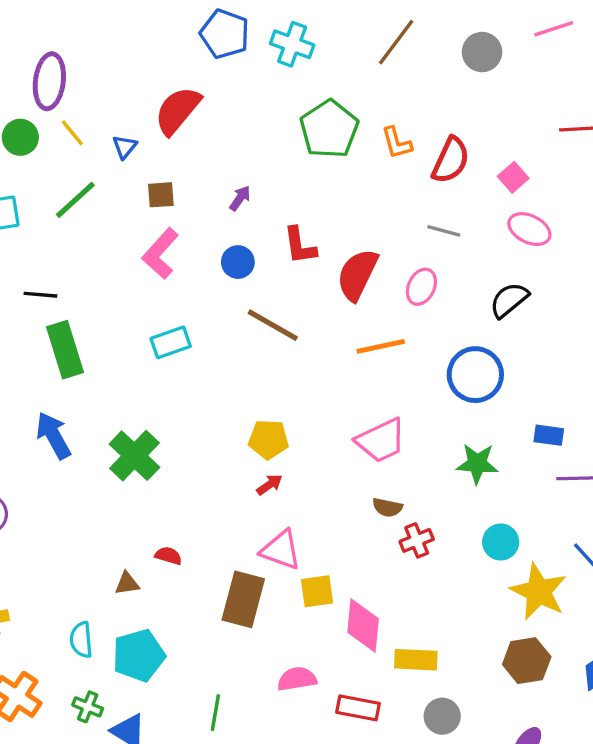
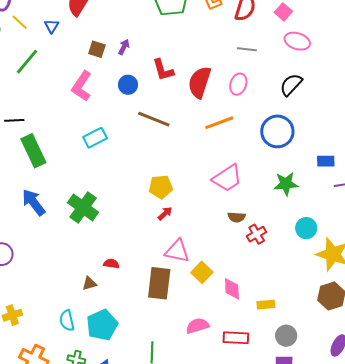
brown square: (161, 195) -> (97, 49), moved, turned 30
yellow square: (317, 591) -> (202, 272), turned -30
pink diamond: (363, 625) -> (232, 289), size x0.7
yellow rectangle: (416, 660) -> (266, 305), size x0.7

